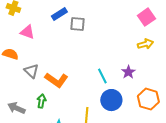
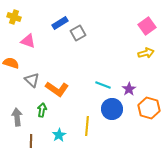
gray square: (77, 24) -> (78, 33), turned -35
purple star: (128, 72) -> (129, 89), moved
cyan line: (102, 76) -> (103, 85), turned -42
gray arrow: (16, 108) -> (17, 117), turned 60

